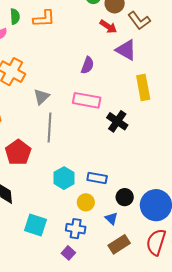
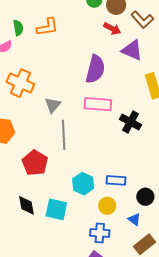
purple semicircle: (87, 65) -> (95, 69), size x1.6
cyan square: (35, 225) -> (56, 209), moved

